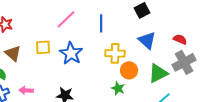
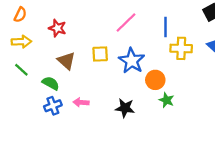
yellow cross: (115, 53) -> (181, 48), moved
orange circle: (129, 70) -> (155, 80), moved
green star: (118, 88) -> (167, 100), moved

